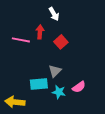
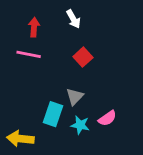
red arrow: (40, 32) -> (34, 27), moved
cyan rectangle: (39, 84) -> (53, 114), turned -66

